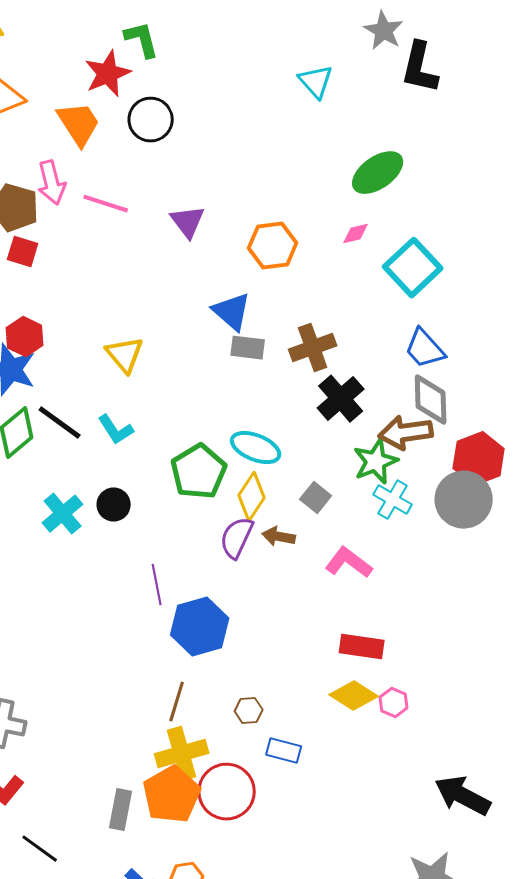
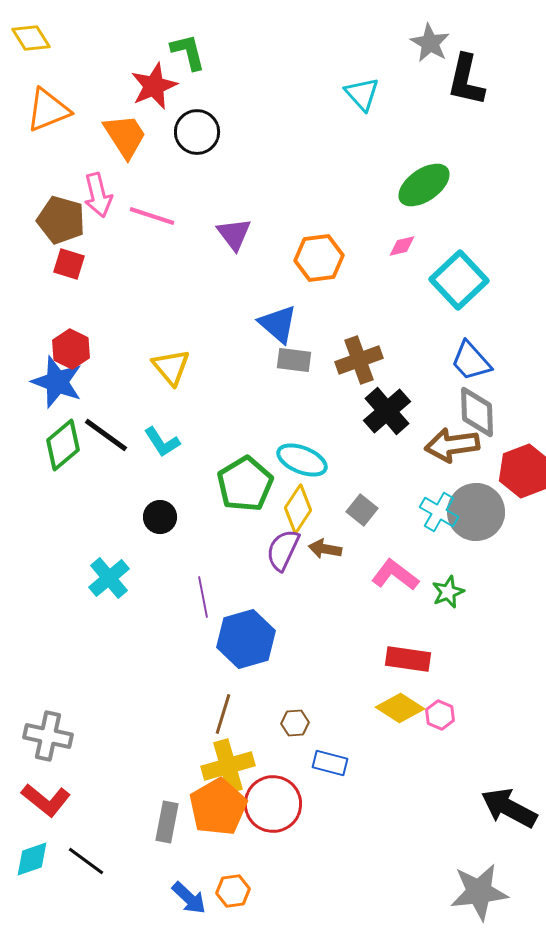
green star: (376, 462) -> (448, 592), moved, size x0.7
gray circle: (464, 500) -> (476, 512), moved
cyan cross: (63, 514) -> (109, 578), moved

